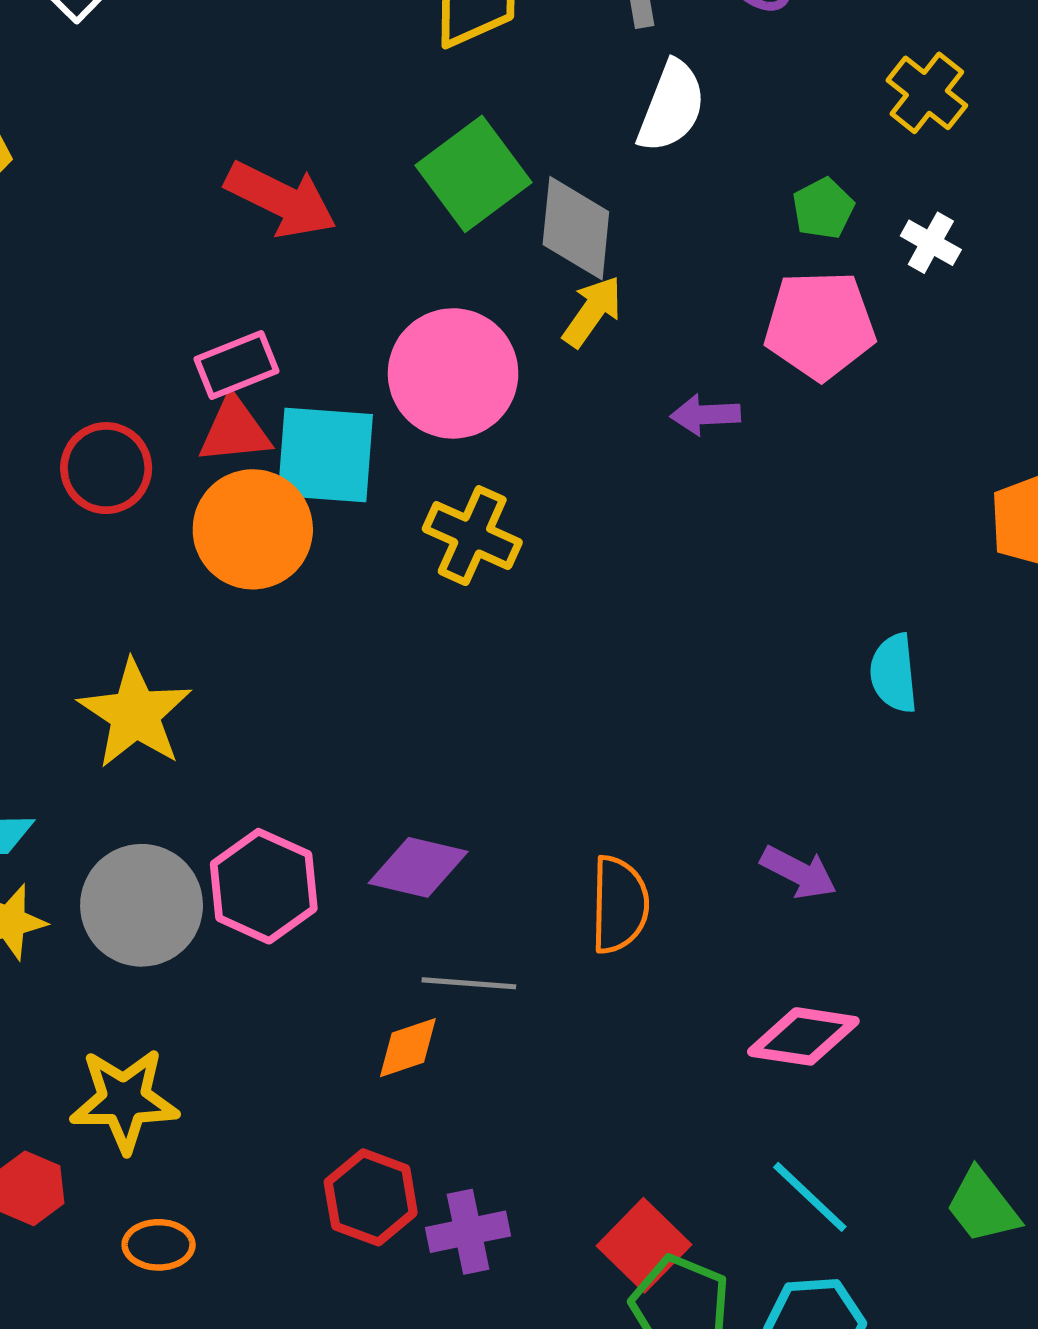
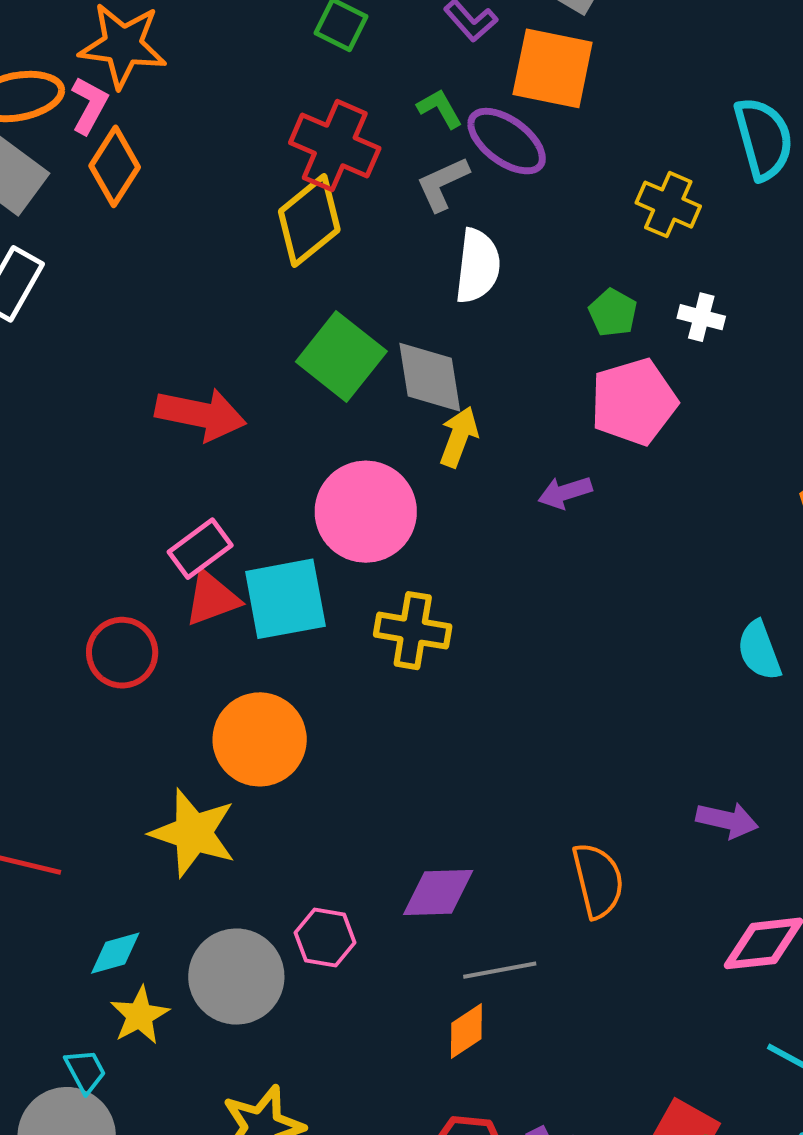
orange circle: (253, 529) -> (260, 739), moved
pink hexagon: (264, 886) -> (325, 938), size x0.7

